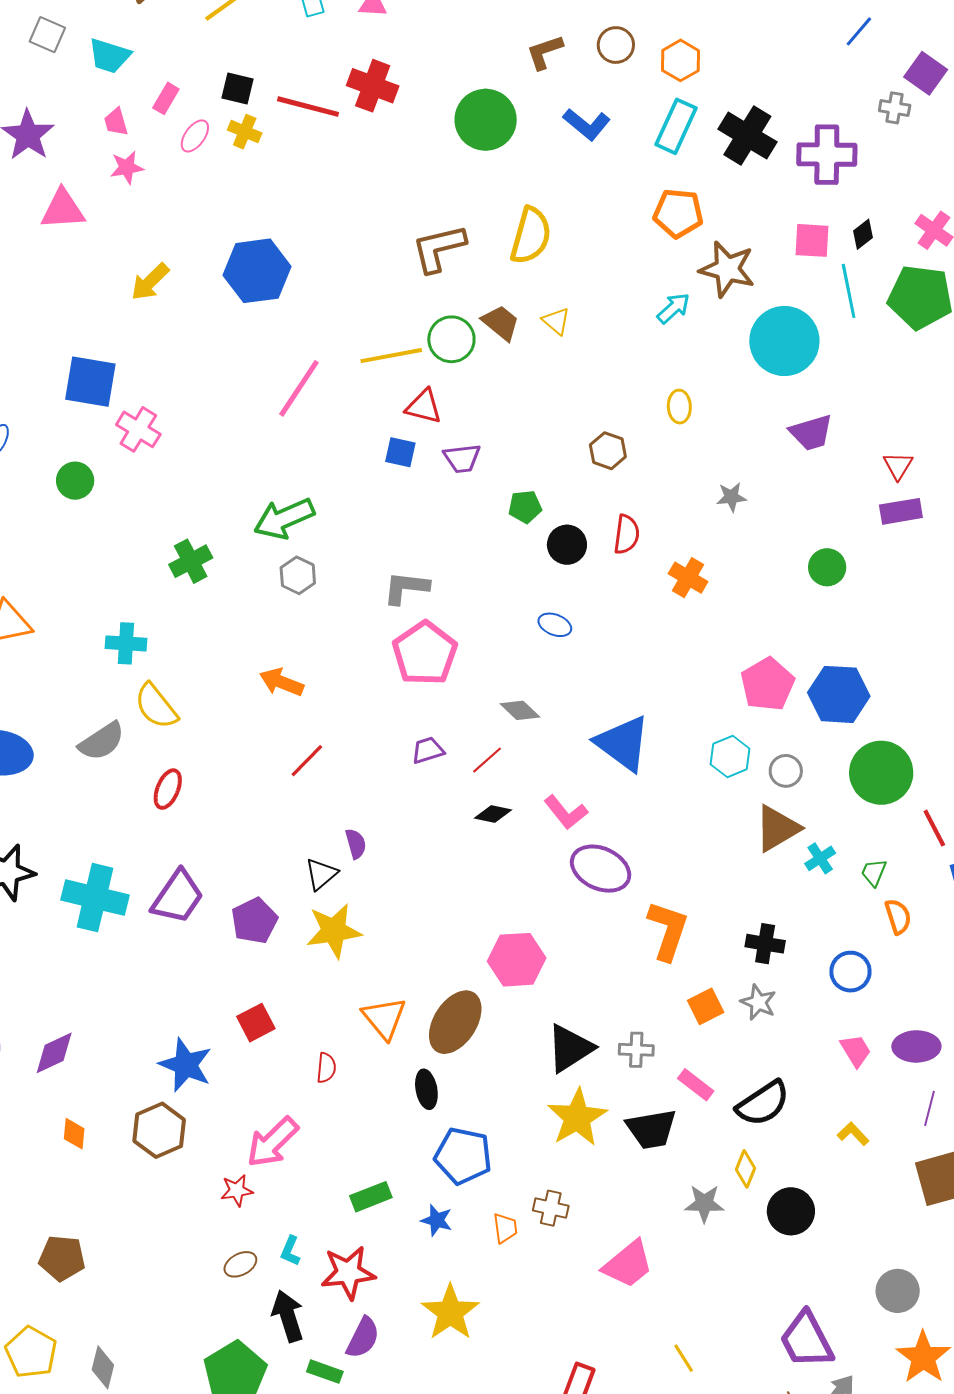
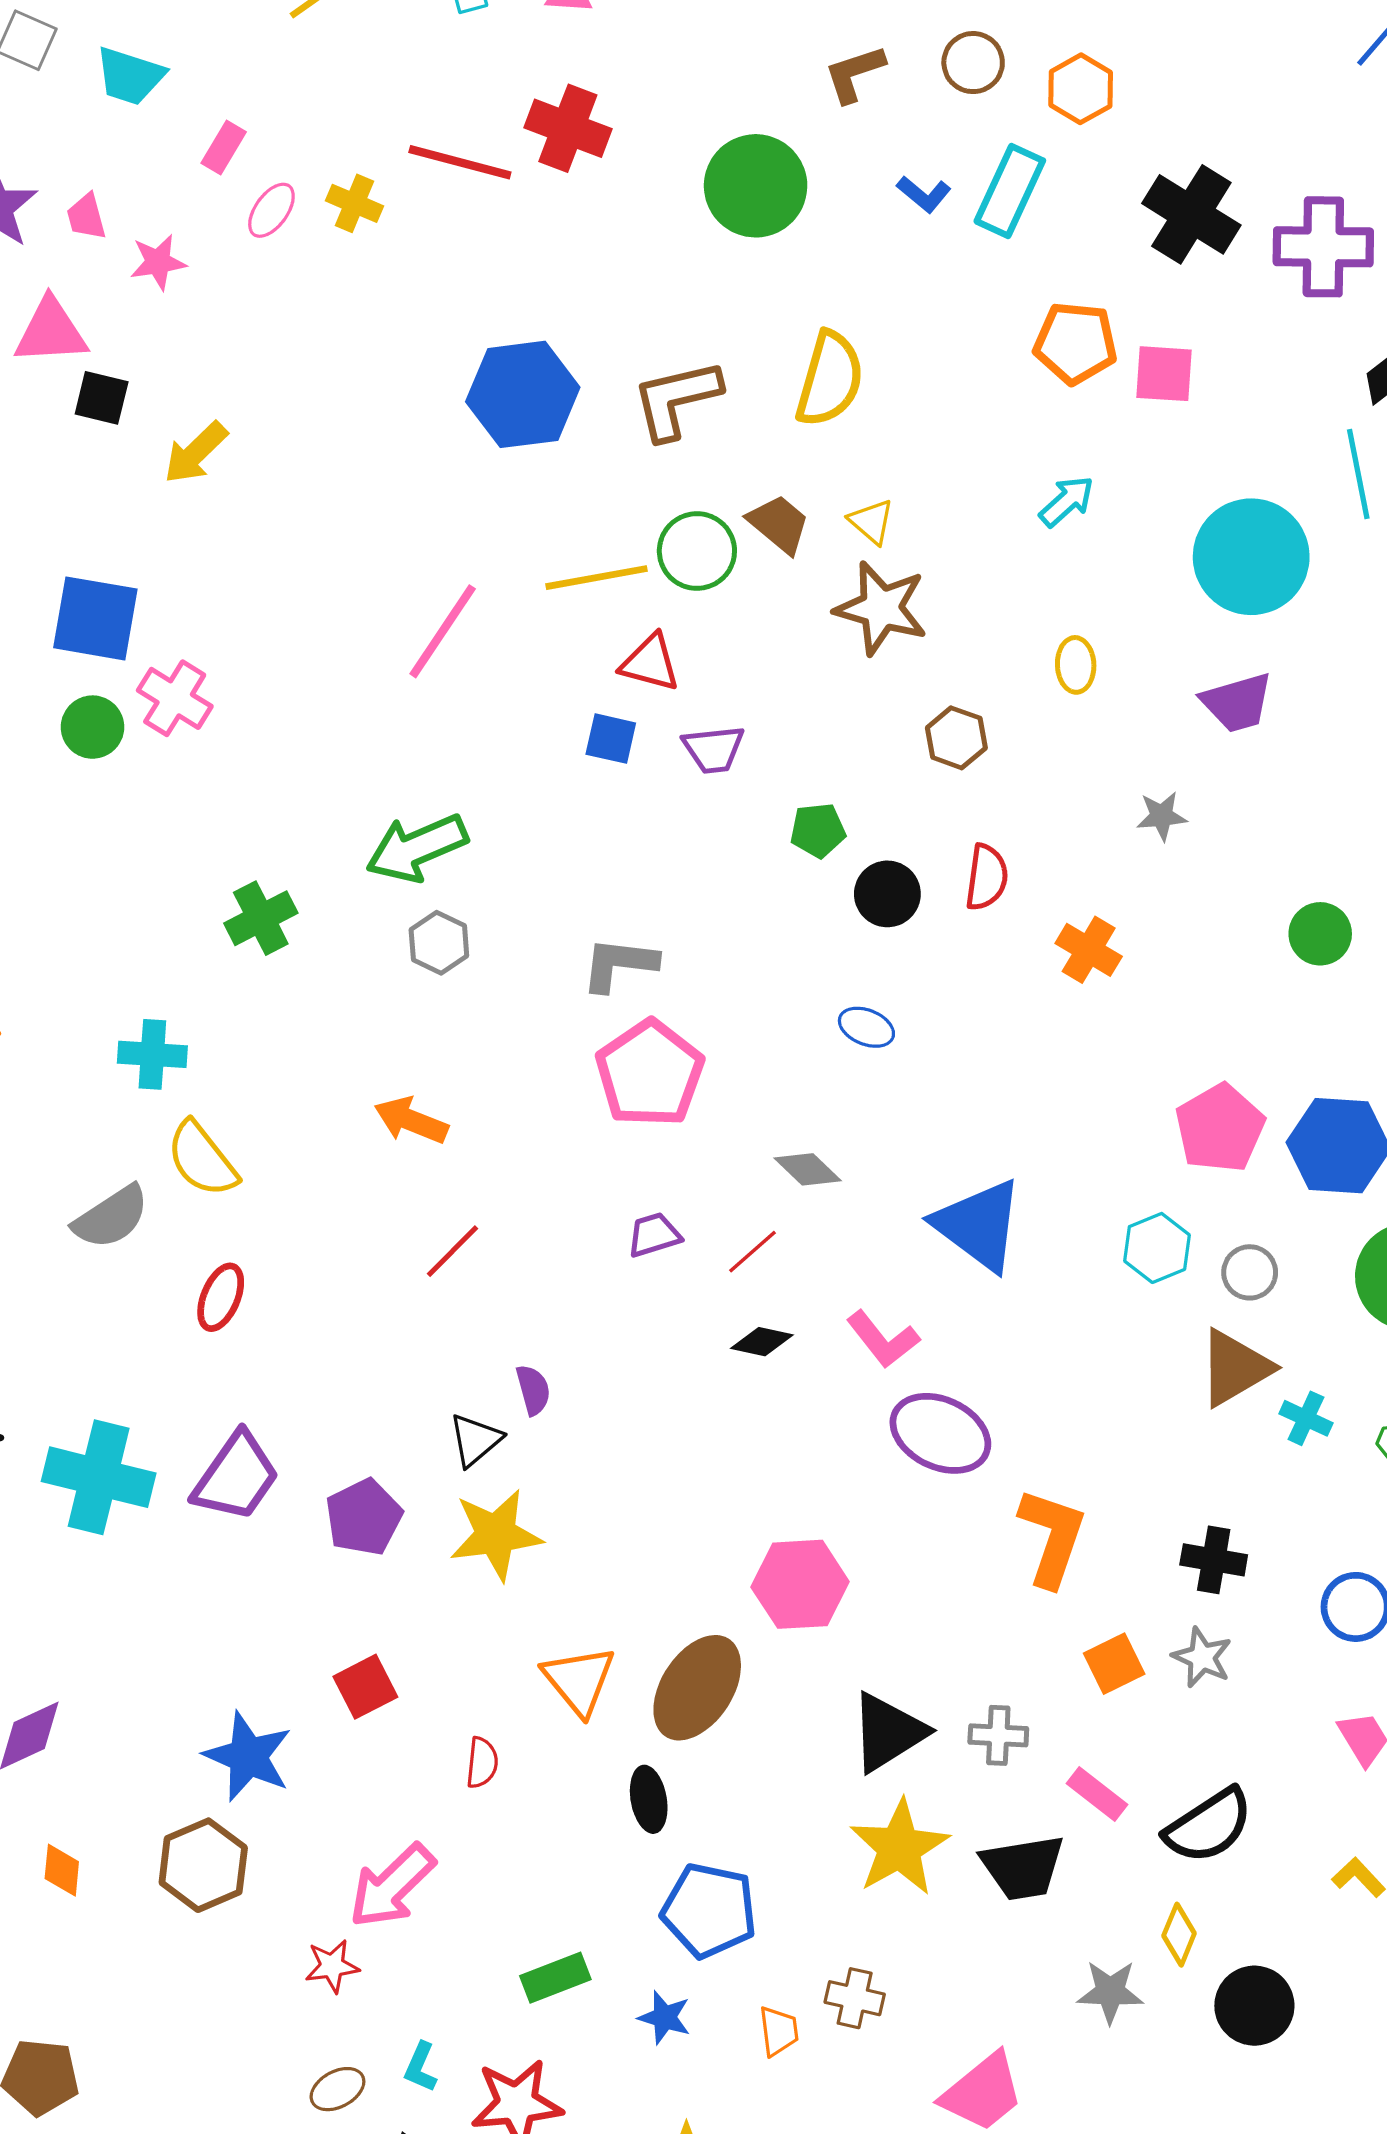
black square: (238, 88) -> (102, 398), moved
pink trapezoid: (116, 122) -> (86, 217), moved
blue L-shape: (587, 124) -> (924, 194), size x0.7
cyan rectangle: (676, 126) -> (1010, 191), moved
pink square: (812, 240) -> (1164, 374), moved
brown star: (727, 269) -> (881, 608), moved
blue hexagon: (257, 271) -> (523, 394), moved
purple trapezoid: (811, 433) -> (1237, 703), moved
green circle: (75, 481) -> (93, 727), moved
cyan cross: (820, 858) -> (1306, 1418), turned -32

